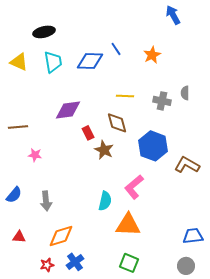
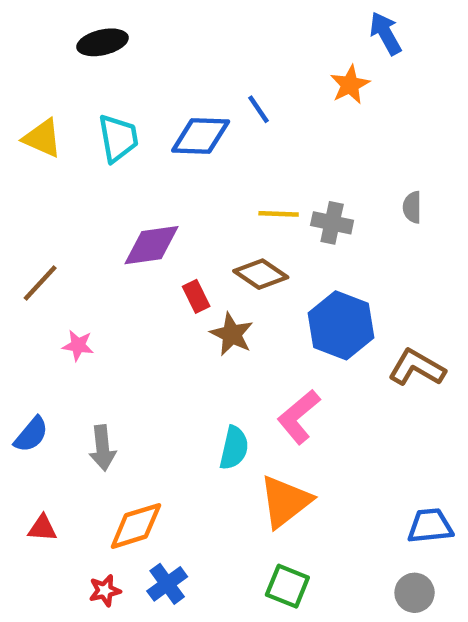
black ellipse: (44, 32) -> (103, 42), moved
orange star: (152, 55) -> (350, 85), moved
gray cross: (162, 101) -> (332, 223), moved
brown diamond: (117, 123) -> (261, 274), turned -40
brown line: (18, 127) -> (40, 283), turned -42
orange triangle: (128, 225) -> (285, 501), turned -40

